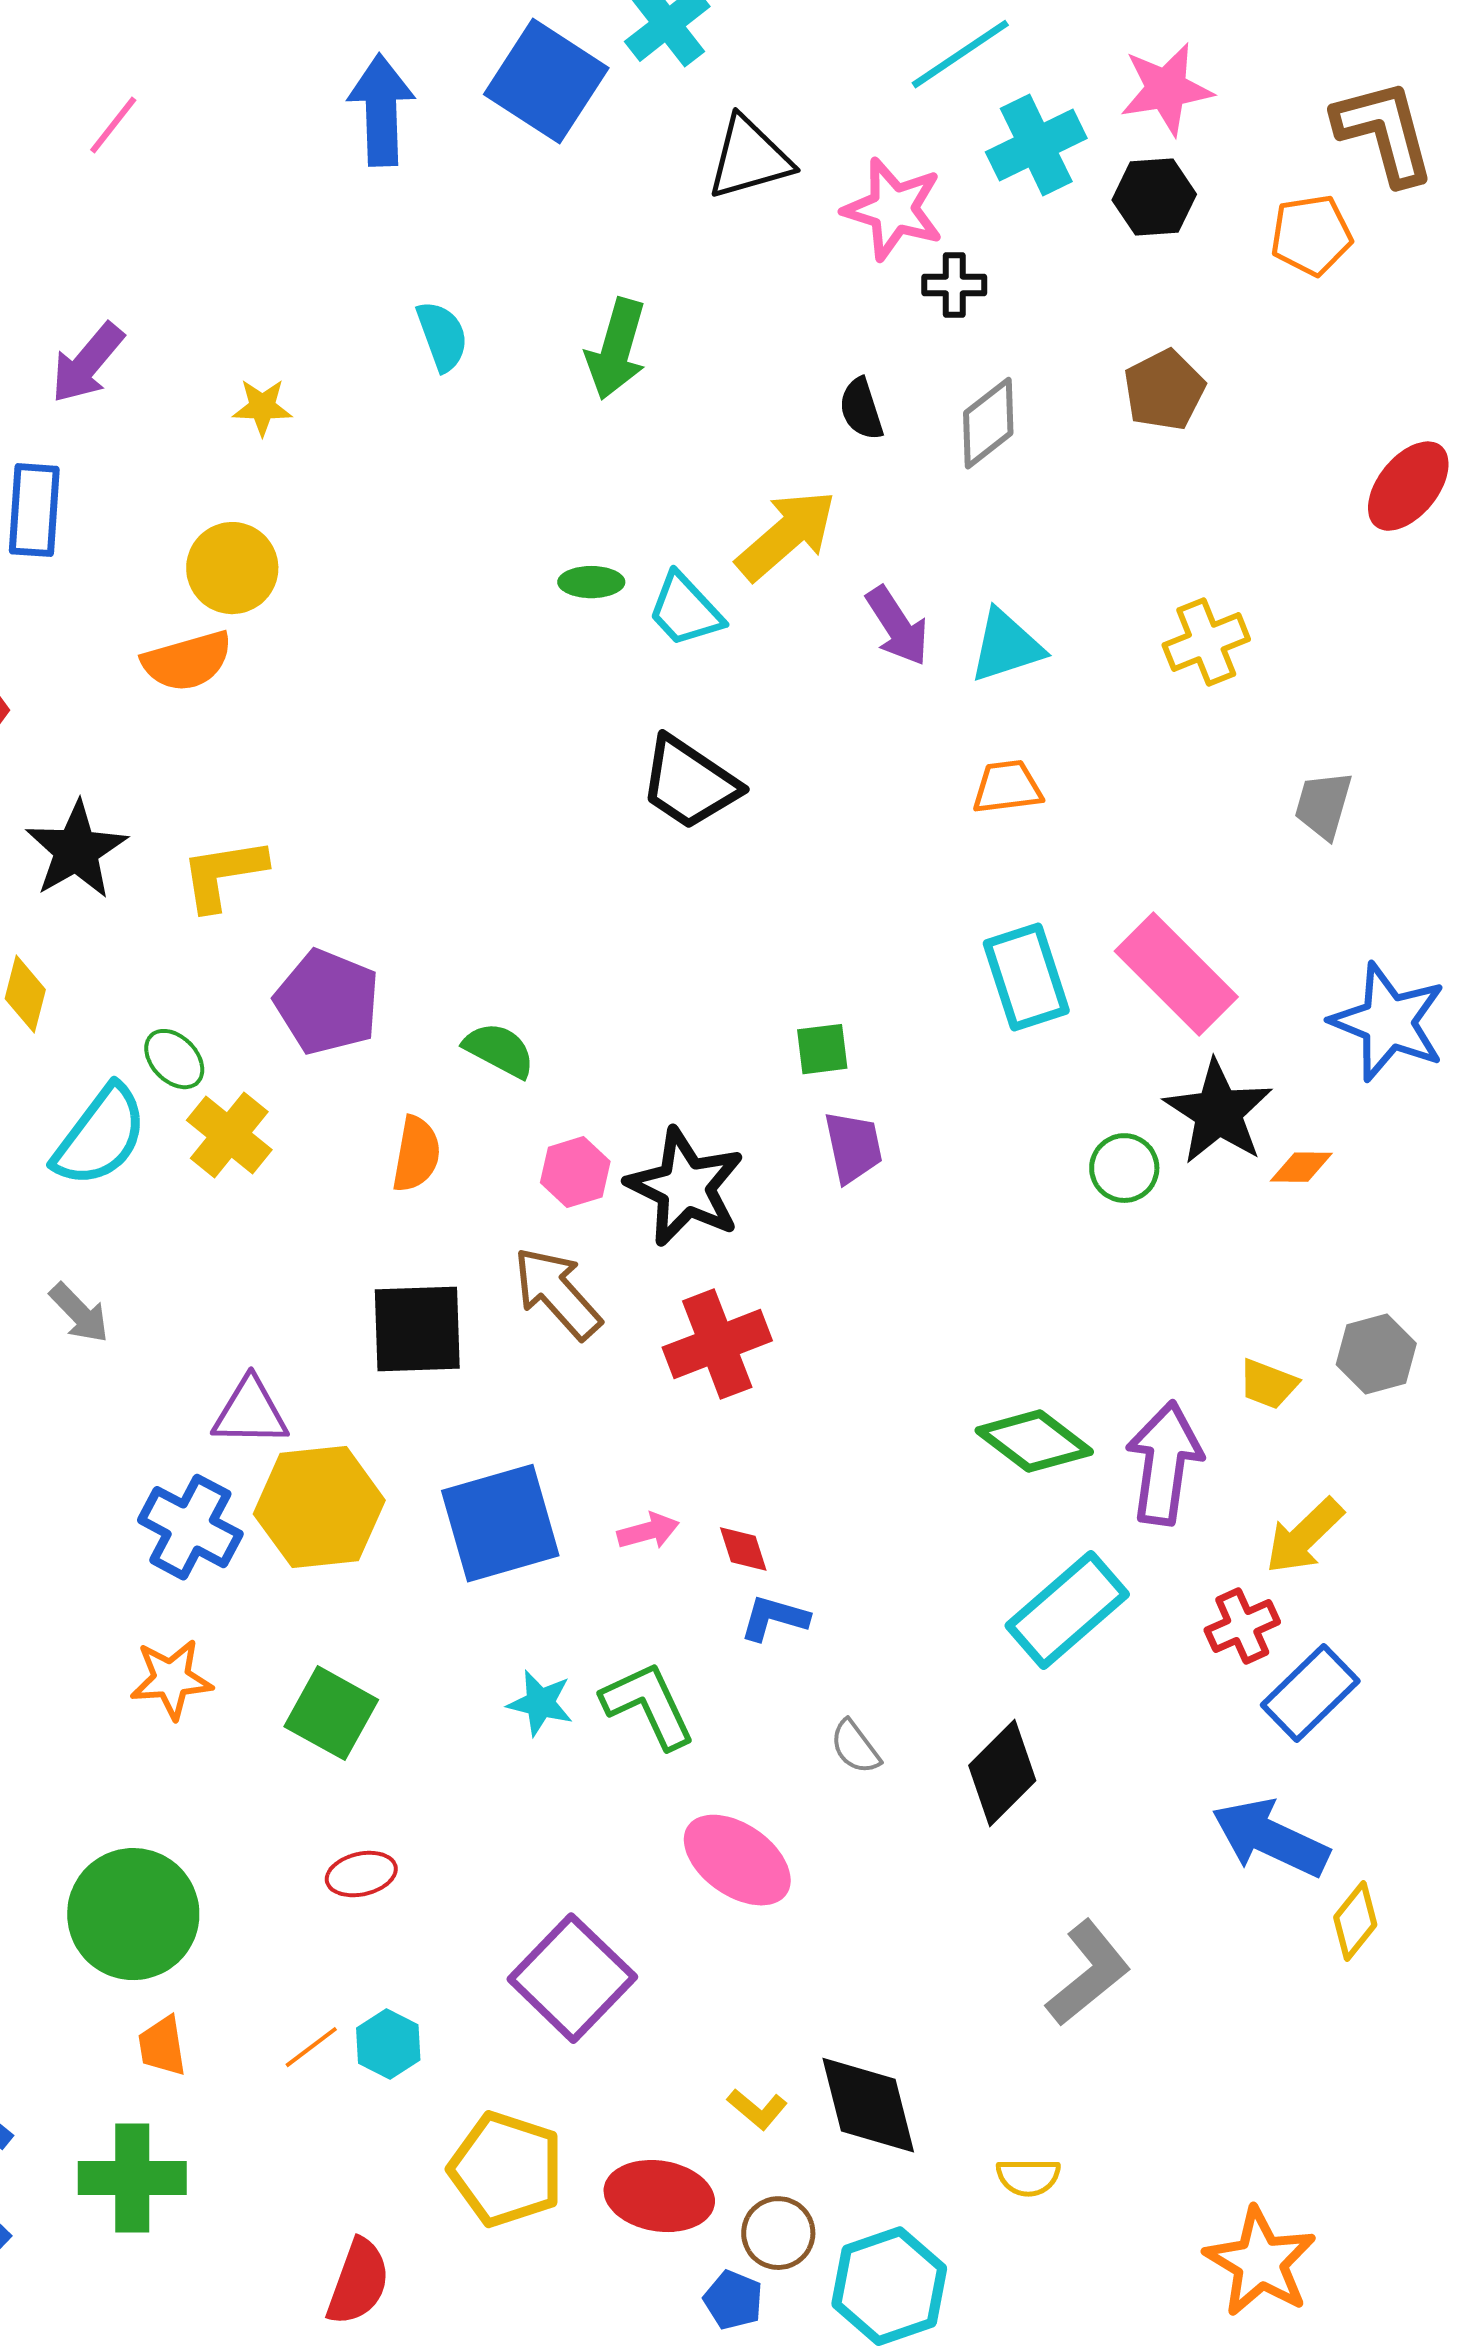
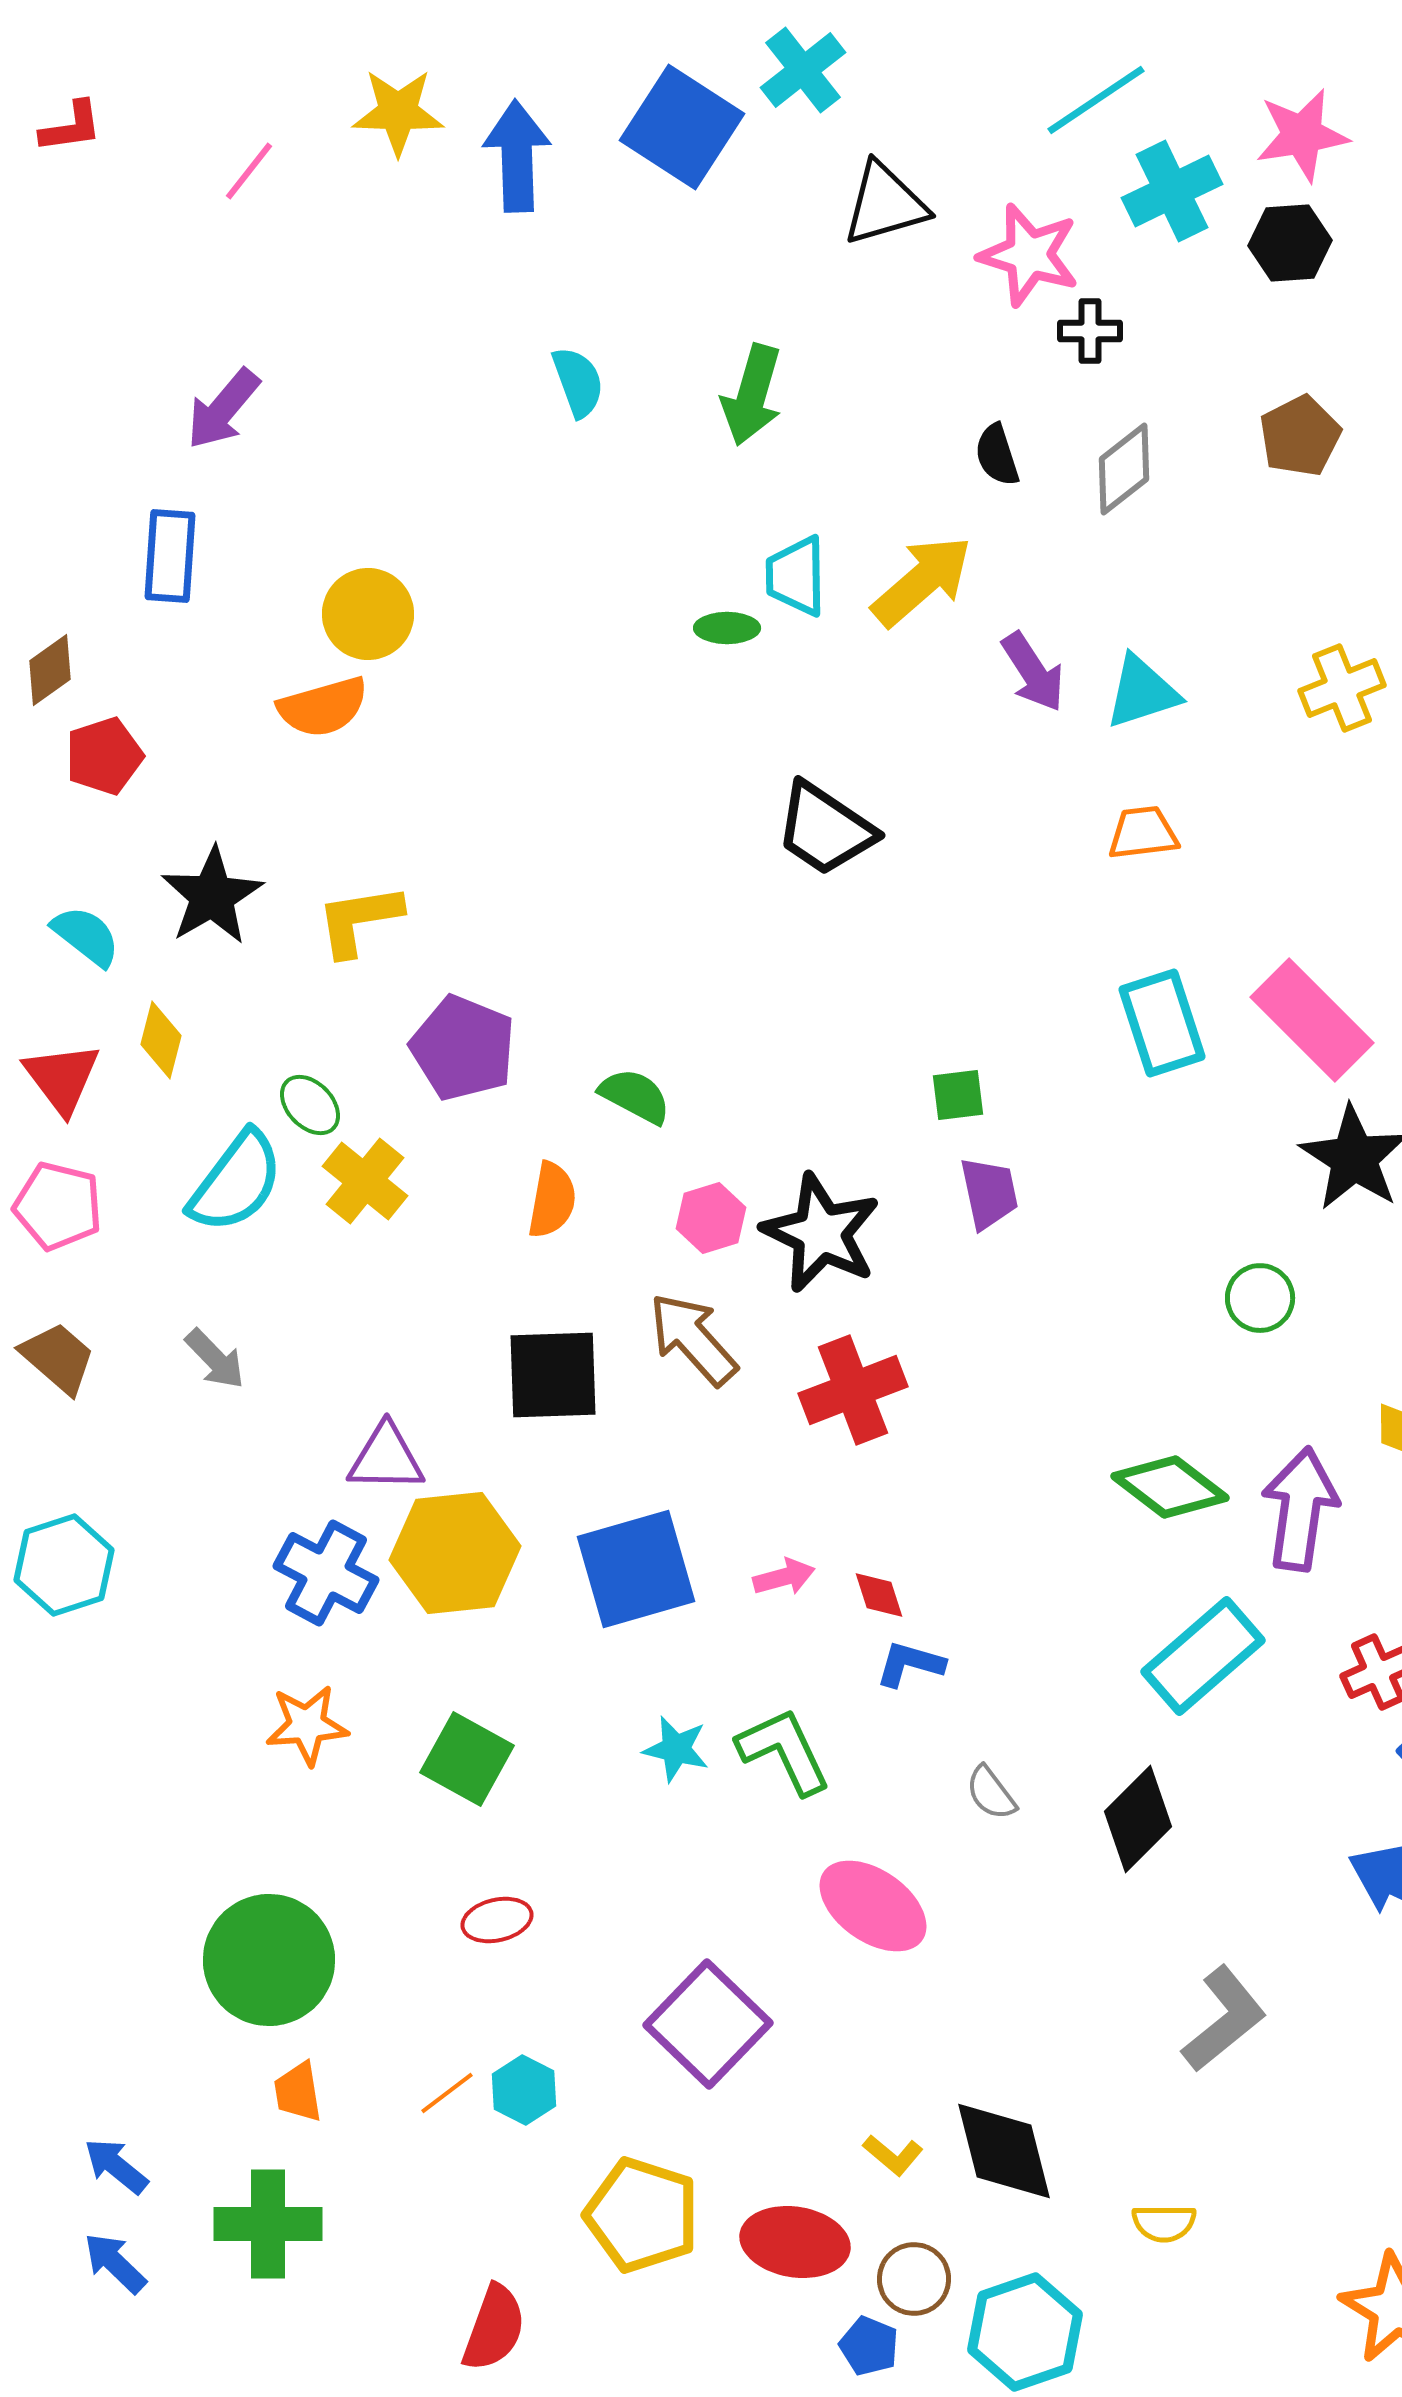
yellow star: (262, 407) -> (398, 112), moved, size x1.5
cyan trapezoid: (685, 610) -> (796, 576), moved, turned 42
green circle: (1124, 1168) -> (1260, 1298), moved

